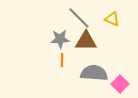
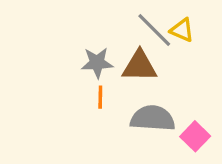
gray line: (79, 18) -> (154, 30), moved

